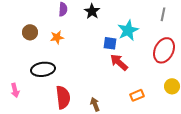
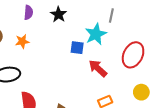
gray line: (163, 14) -> (111, 16), moved
red arrow: (119, 62) -> (98, 68), moved

